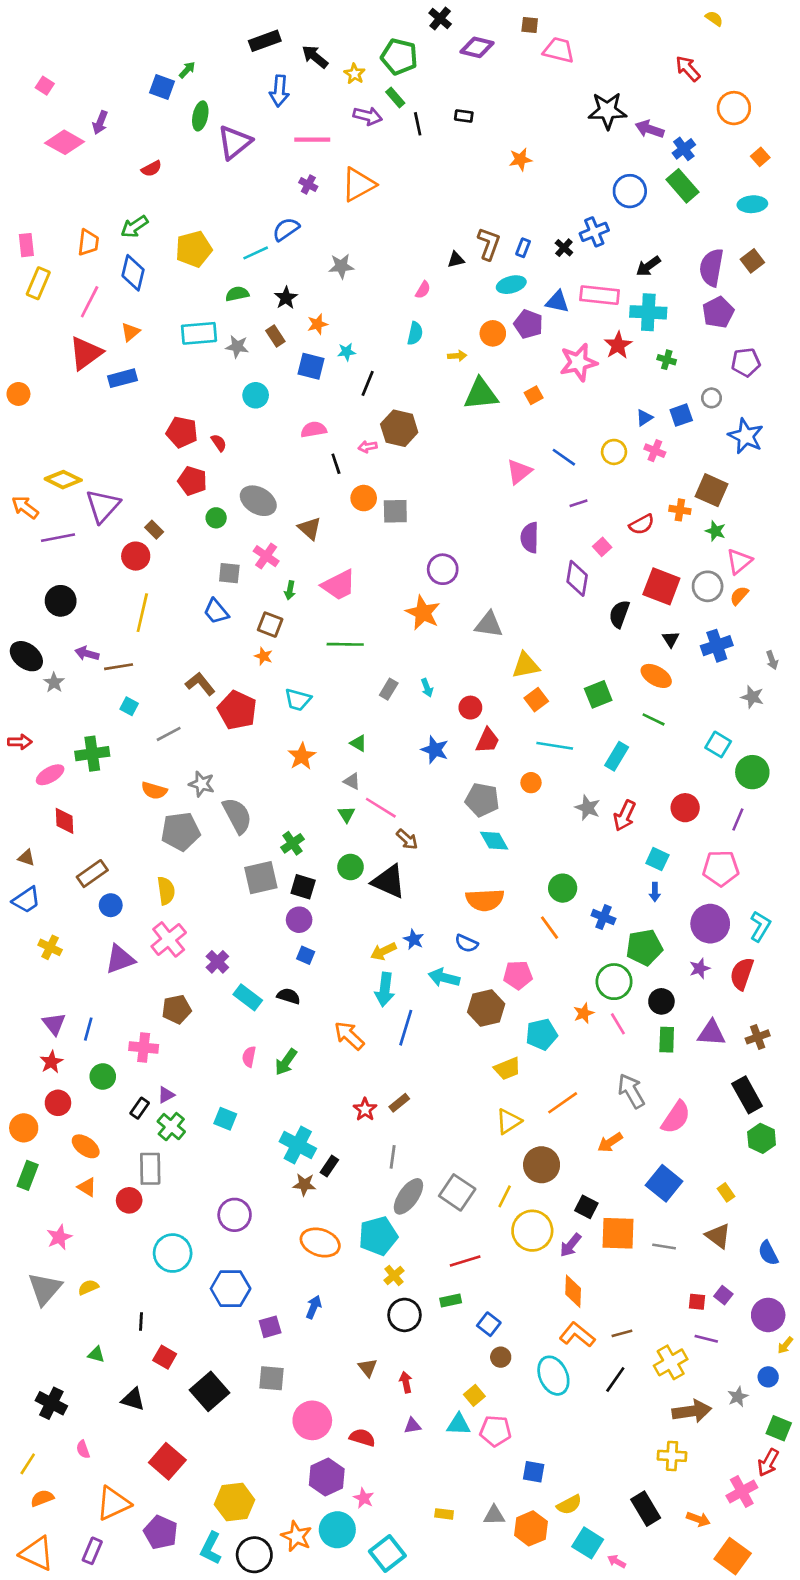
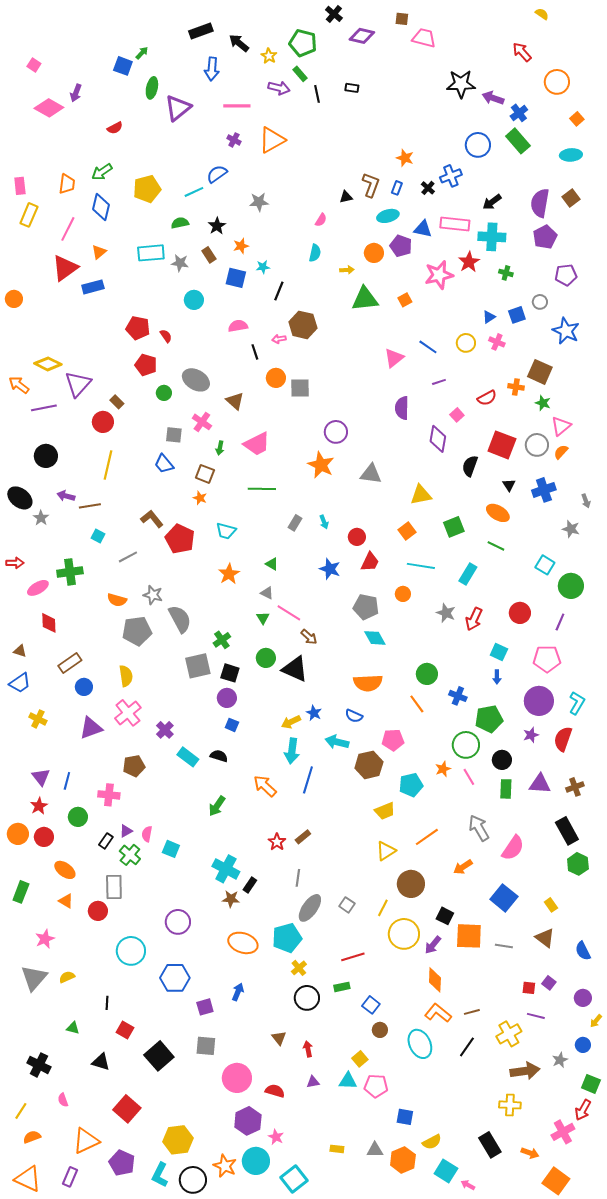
orange star: (520, 159) -> (405, 158), moved, turned 30
yellow triangle: (526, 665) -> (421, 495), moved
pink semicircle: (249, 1057) -> (147, 834), moved
orange circle: (24, 1128) -> (18, 834), moved
gray square: (457, 1192) -> (347, 905), size x0.6
purple circle: (768, 1315) -> (583, 998), size x0.7

